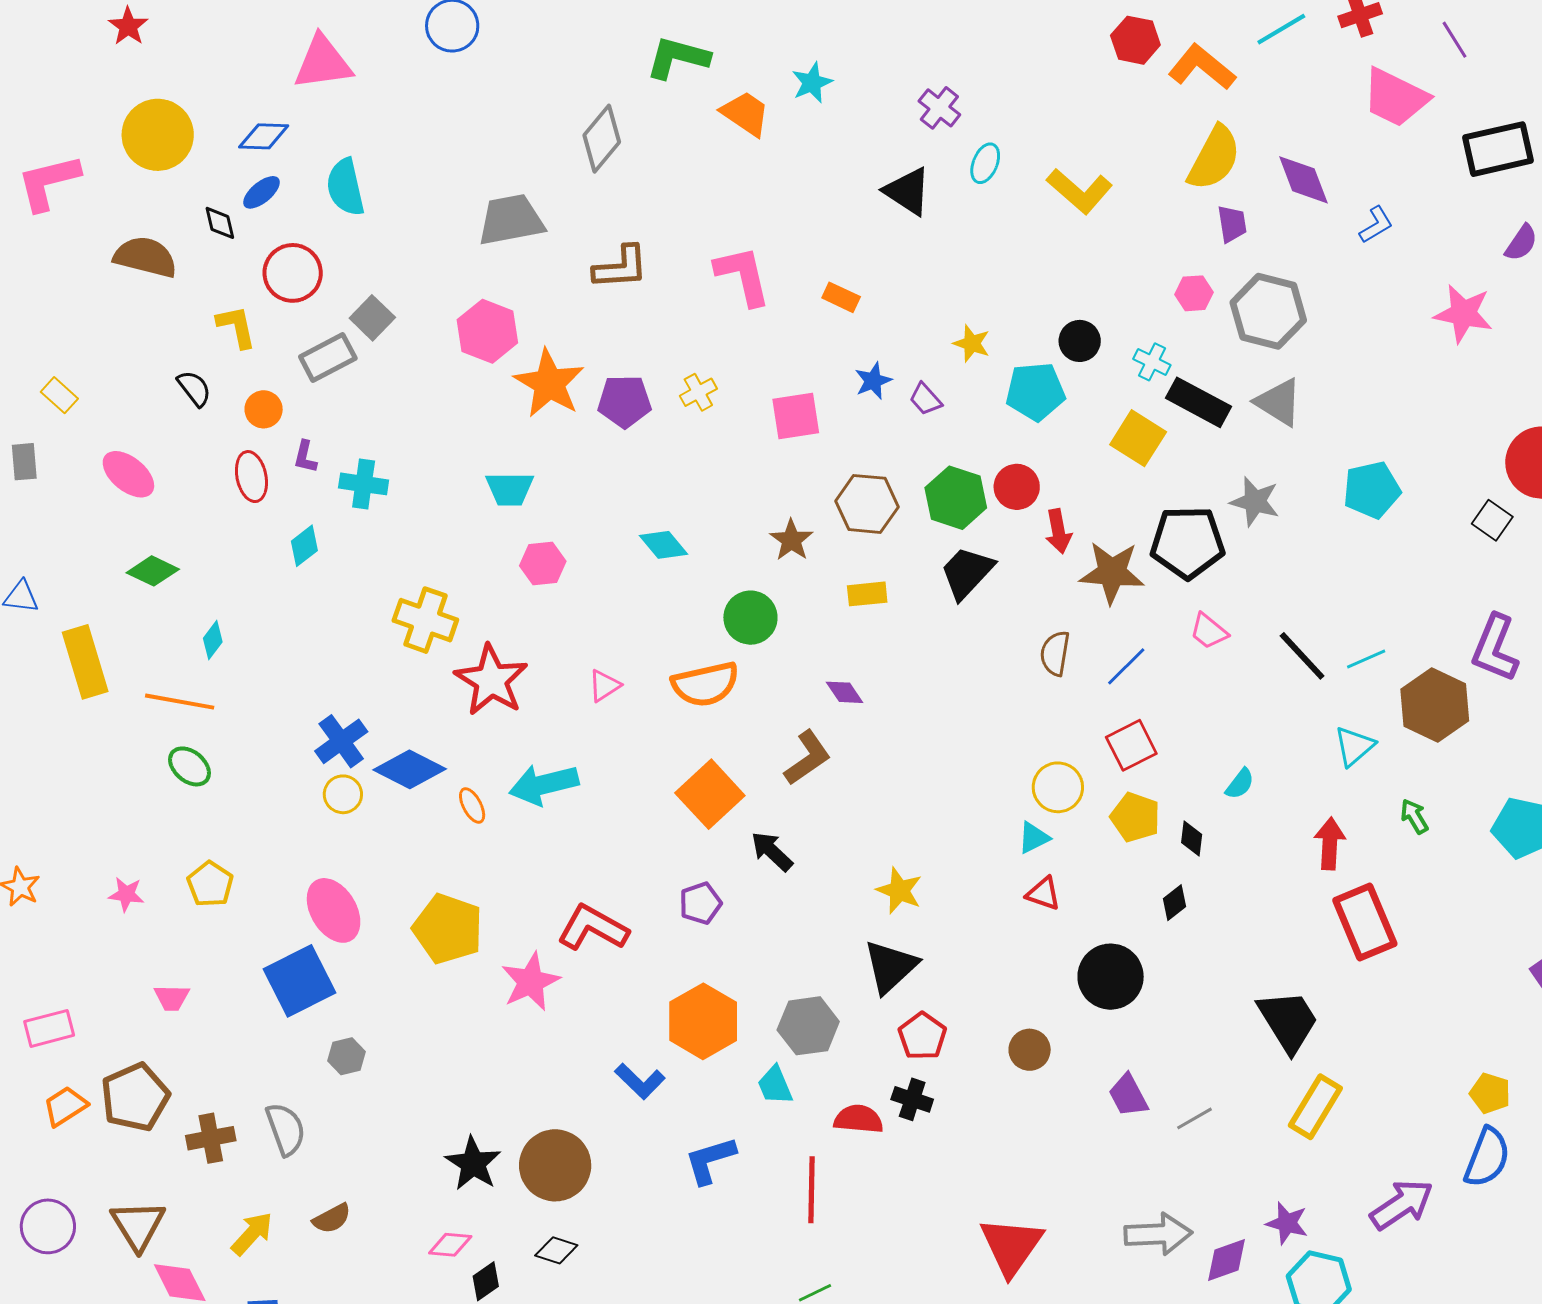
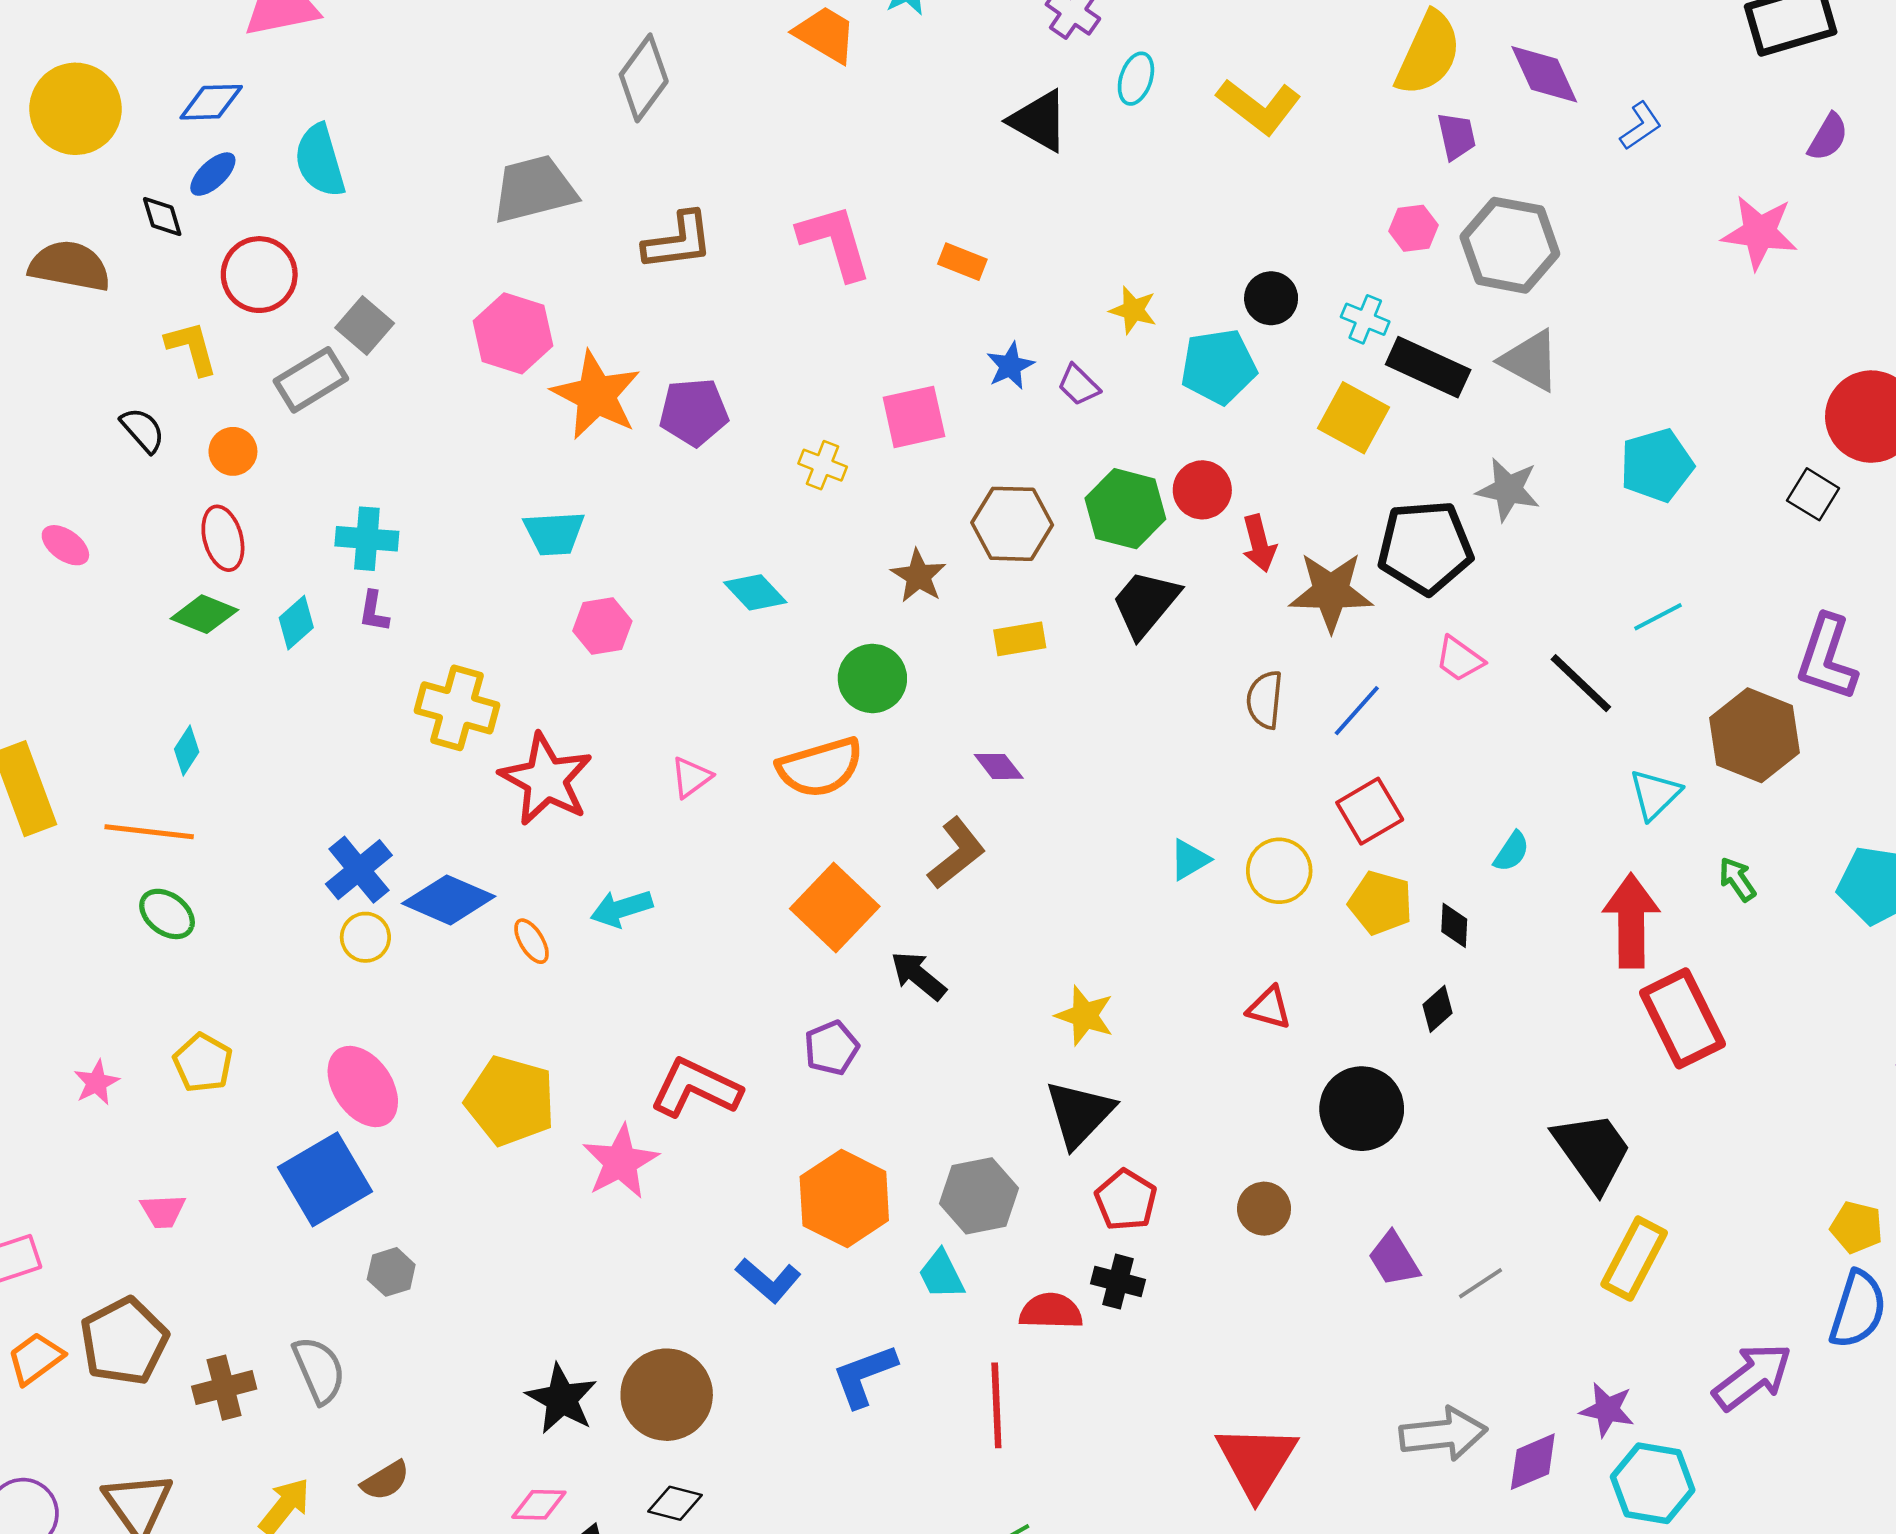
yellow cross: (698, 392) -> (823, 465), moved, turned -36
purple L-shape: (305, 457) -> (374, 611), moved
pink ellipse: (128, 474) -> (65, 545), size x0.7
green diamond: (153, 571) -> (204, 614), moved
cyan line: (1366, 659) -> (1658, 617), moved
cyan arrow: (544, 784) -> (622, 909), size x0.7
cyan triangle: (1034, 838) -> (1190, 860), moved
red arrow: (1330, 844) -> (1631, 921), size x1.4
pink star: (126, 894) -> (96, 1083), turned -30

